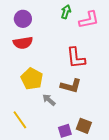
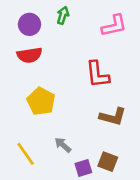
green arrow: (66, 12) -> (63, 15), moved
brown L-shape: (71, 86) -> (113, 117), moved
gray arrow: (49, 100) -> (63, 145), moved

